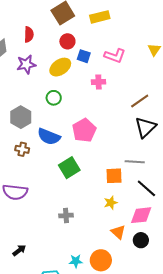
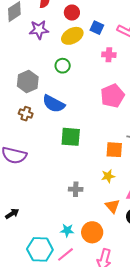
red circle: (67, 41) -> (72, 13), moved
pink pentagon: (84, 130) -> (113, 96), moved
green square: (69, 168) -> (71, 137), turned 30
gray cross: (66, 216) -> (76, 189), moved

